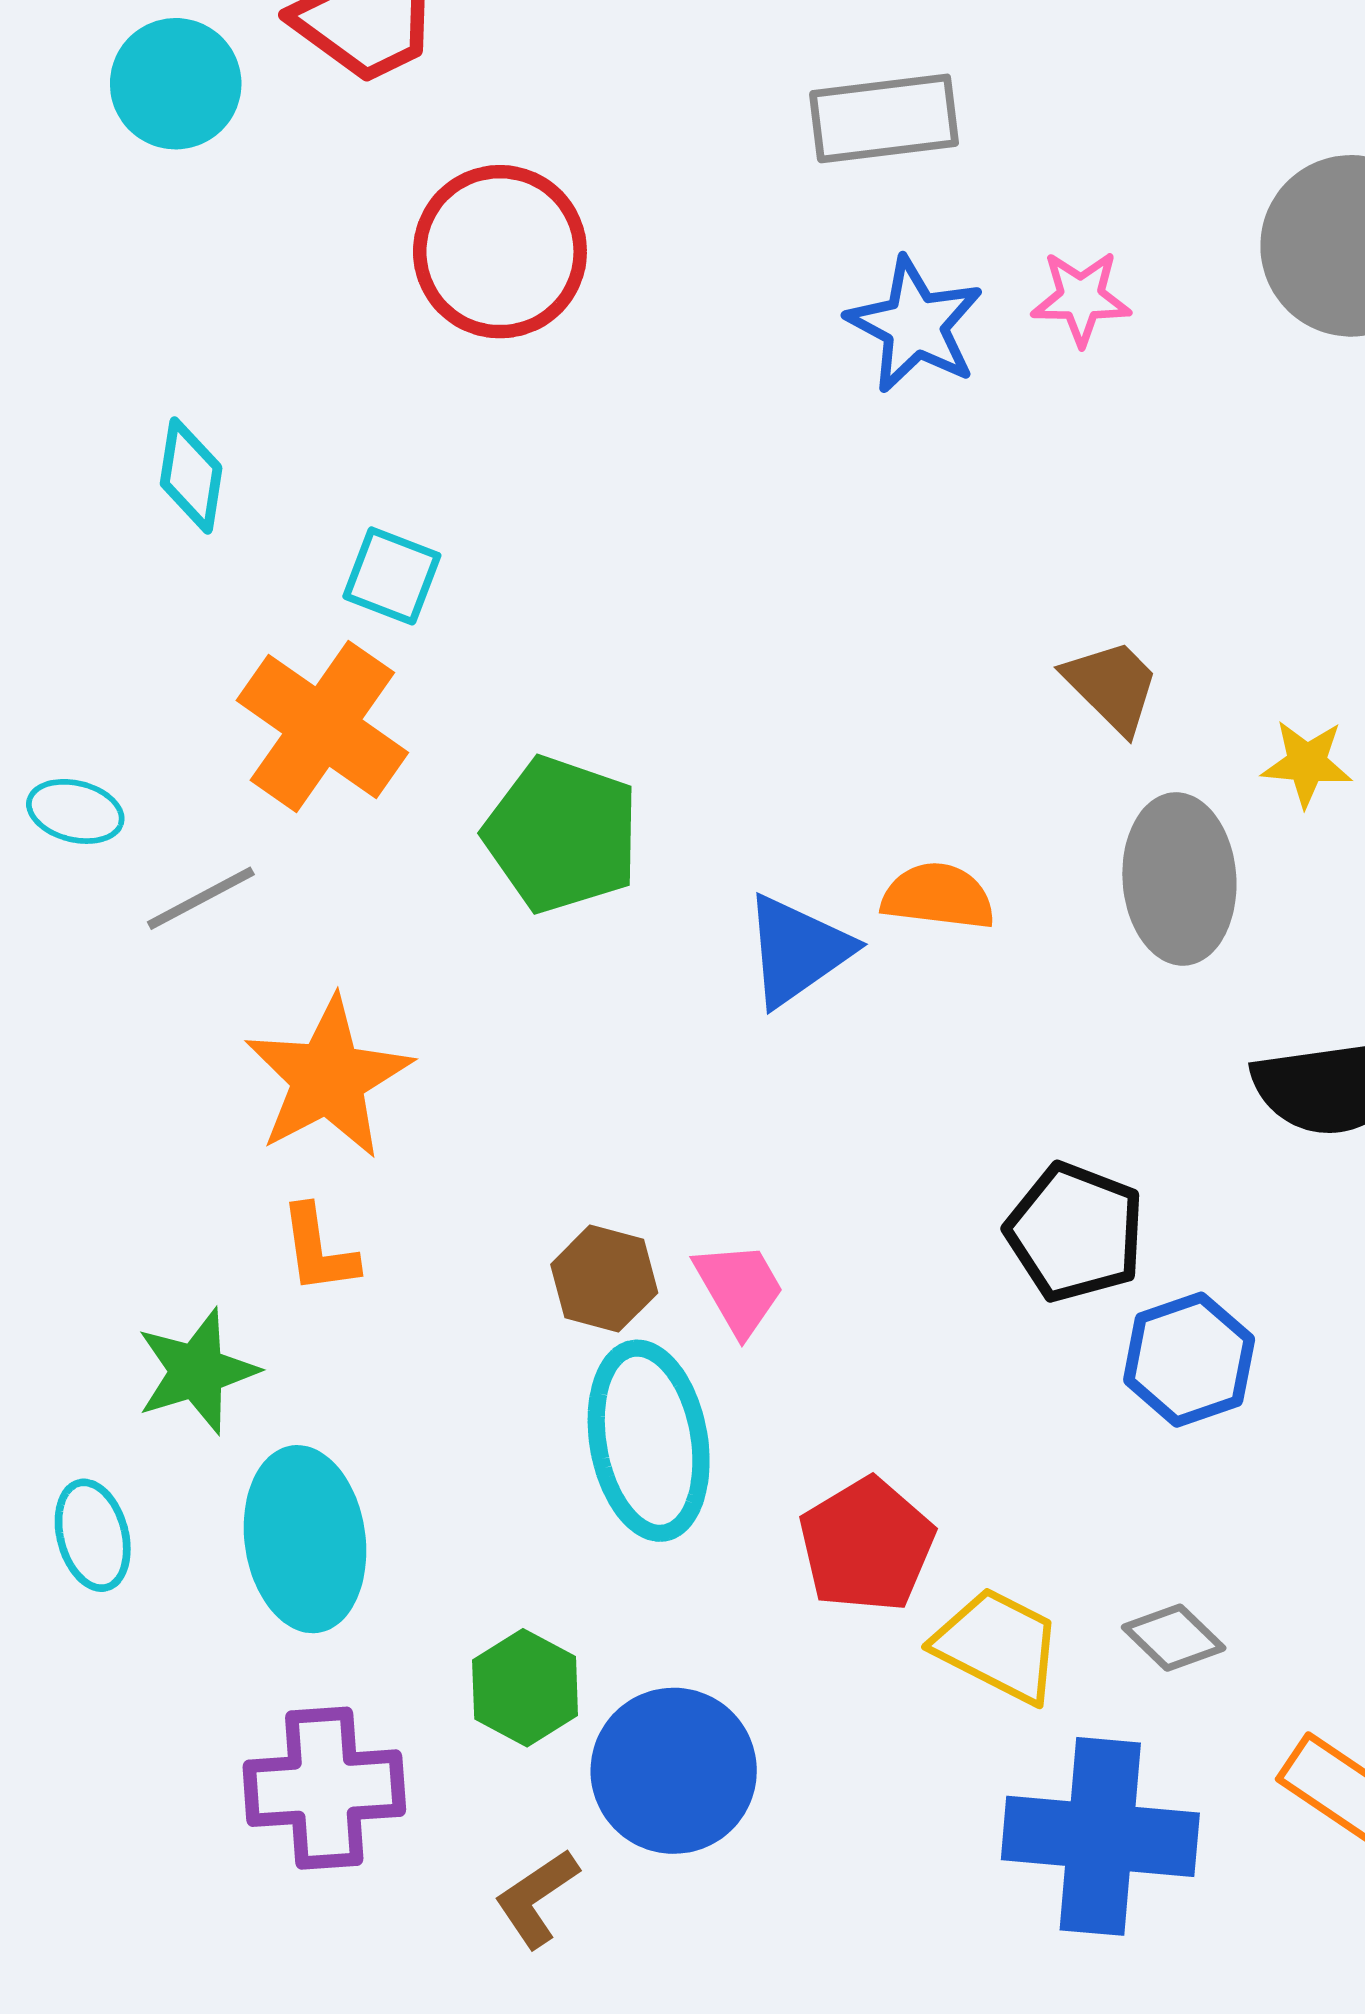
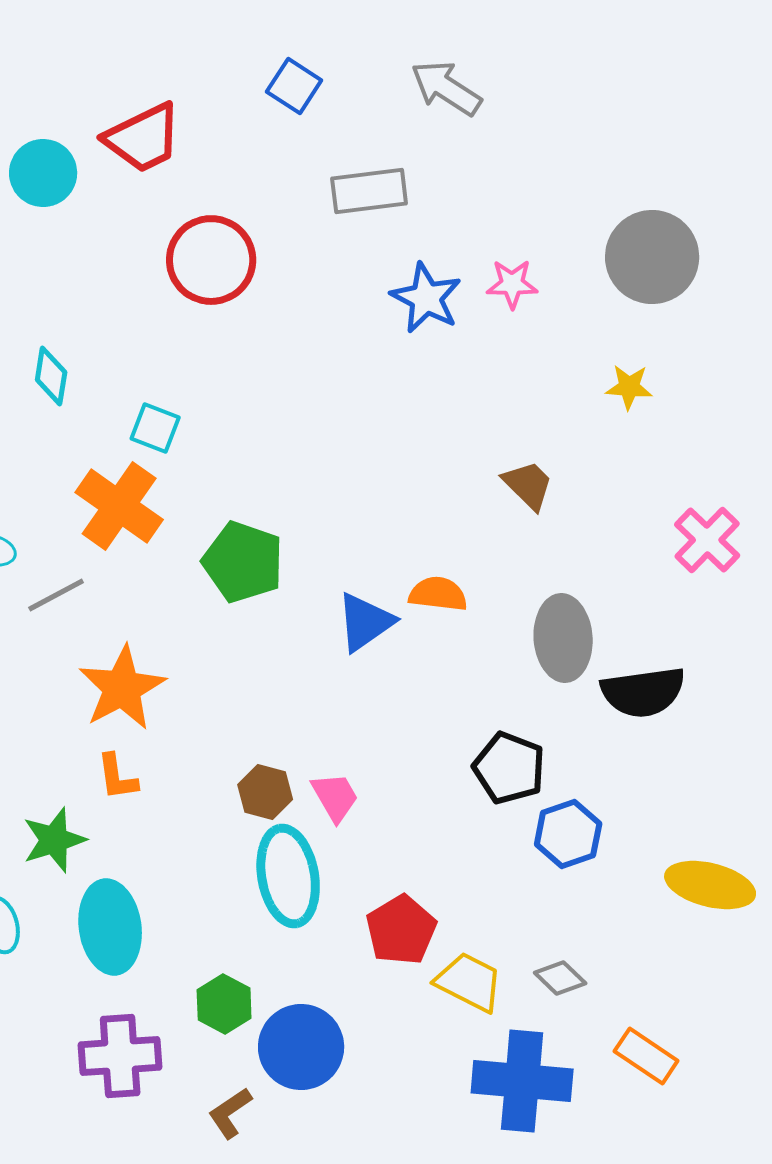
gray rectangle: (884, 118) -> (369, 191), moved
yellow star: (1307, 763) -> (629, 387), moved
gray ellipse: (1179, 879) -> (563, 638), moved

